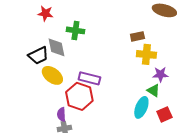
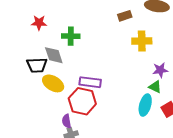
brown rectangle: (137, 36) -> (125, 16), moved
yellow cross: (146, 54) -> (142, 41), moved
black trapezoid: (38, 55) -> (37, 65), turned 30

